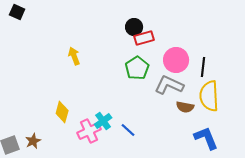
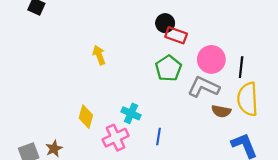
red rectangle: (144, 38) -> (176, 35), turned 36
cyan cross: (103, 121) -> (131, 113), moved, turned -30
blue line: (128, 130) -> (158, 136), turned 56

